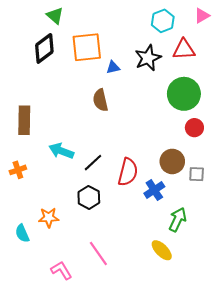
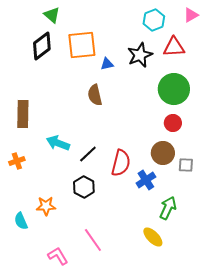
red circle: (194, 128) -> (173, 123), moved

